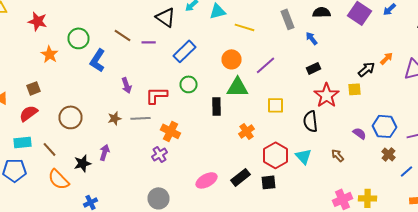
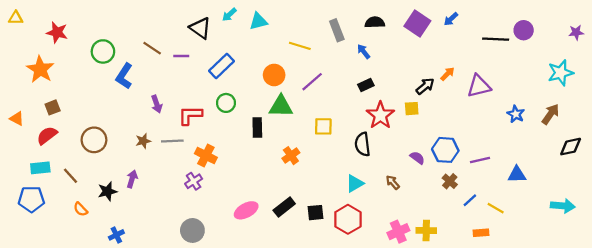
yellow line: (244, 27) -> (300, 46), moved
orange star: (50, 54) -> (40, 69), moved, size x1.4
red hexagon: (276, 155) -> (348, 219), moved
cyan triangle: (304, 156) -> (355, 183), turned 42
orange semicircle: (58, 179) -> (81, 209), size x0.6

